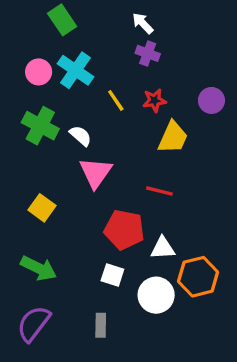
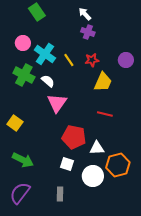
cyan cross: (76, 70) -> (45, 54), moved
red line: (159, 191) -> (105, 114), moved
yellow square: (42, 208) -> (15, 123), moved

